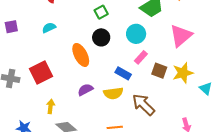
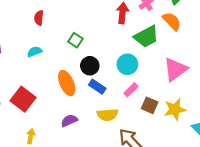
green square: (101, 12) -> (75, 40), moved, turned -32
red square: (41, 73) -> (23, 99), turned -30
blue rectangle: (123, 73) -> (97, 87), moved
yellow semicircle: (113, 93) -> (107, 115), moved

